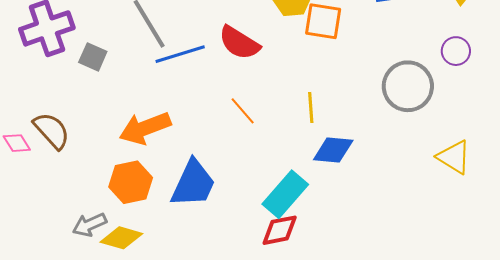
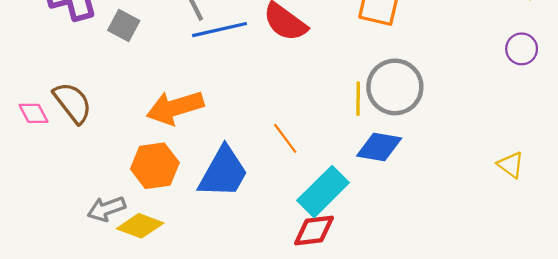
gray circle: (408, 86) -> (395, 87), moved
orange line: (243, 111) -> (285, 138), moved
yellow triangle: (454, 157) -> (511, 165), size x0.7

